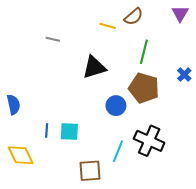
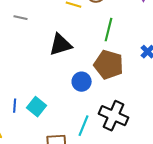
cyan square: (69, 131) -> (37, 107), turned 36

